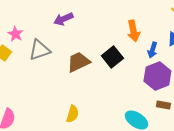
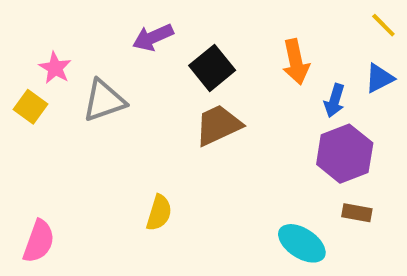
black square: (112, 57) -> (212, 68), moved
brown trapezoid: (78, 62) -> (218, 125), moved
yellow semicircle: (72, 114) -> (159, 213), moved

